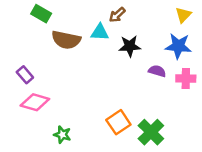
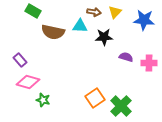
brown arrow: (117, 15) -> (94, 12), turned -128
yellow triangle: (183, 15) -> (115, 12), moved
blue star: (178, 46) -> (144, 20), moved
green star: (62, 135) -> (43, 100), moved

